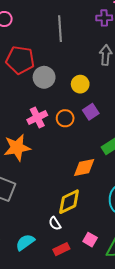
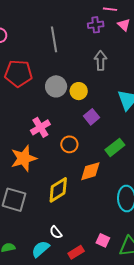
gray circle: (44, 77) -> (56, 86), moved
orange circle: (65, 118) -> (69, 144), moved
yellow diamond: (69, 202) -> (58, 190), moved
white semicircle: (55, 223) -> (56, 232), moved

